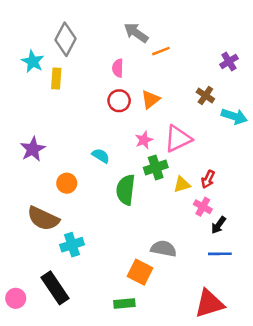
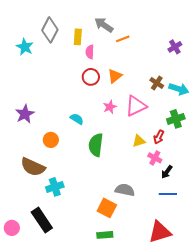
yellow rectangle: (56, 79) -> (78, 37), moved
brown cross: (205, 96) -> (157, 83), moved
green cross: (156, 167) -> (176, 119), moved
green rectangle: (124, 304) -> (105, 235), moved

